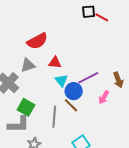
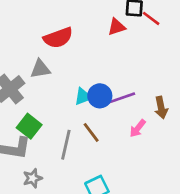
red triangle: (55, 63) -> (117, 27), moved, turned -32
cyan triangle: (61, 80) -> (83, 97), turned 40
blue circle: (74, 91) -> (100, 96), moved

